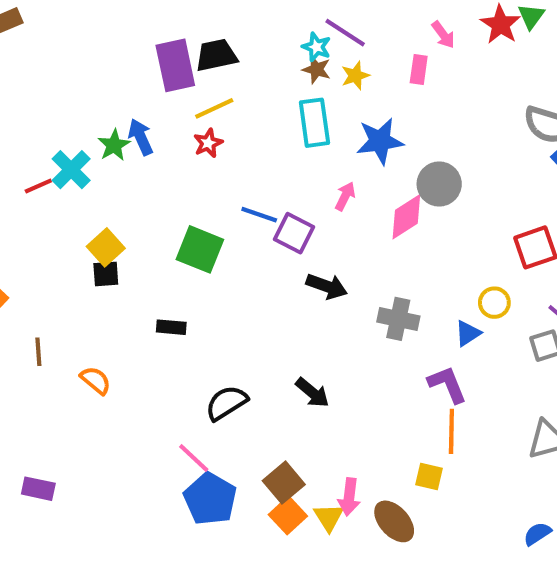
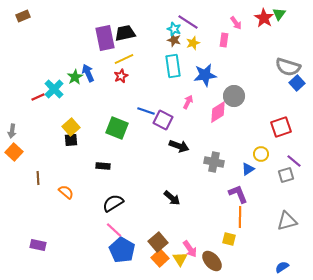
black semicircle: (226, 403) -> (113, 203), moved
pink arrow: (349, 497) -> (190, 249), turned -42

